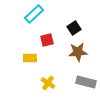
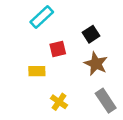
brown star: (78, 52) -> (96, 64), turned 30
gray rectangle: (86, 82) -> (106, 101), turned 42

